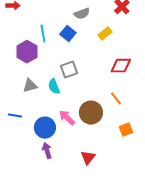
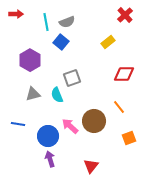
gray semicircle: (82, 14) -> (67, 22), moved
cyan line: (43, 34) -> (46, 22), moved
blue square: (68, 34) -> (61, 42), moved

